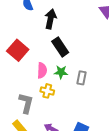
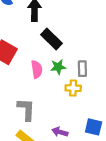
yellow cross: (47, 91) -> (73, 88), moved

